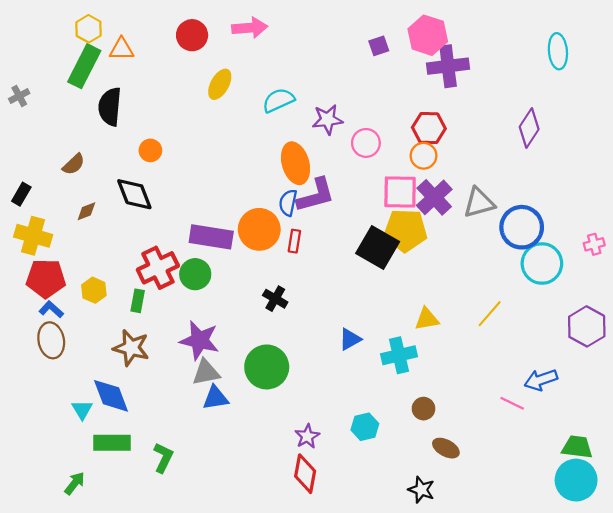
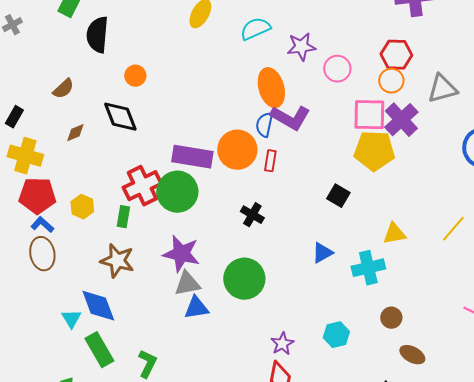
purple L-shape: (316, 195) -> (290, 118), turned 45
gray triangle: (479, 203) -> (442, 89), moved
black square: (378, 247) -> (338, 196), moved, size x0.6
green circle: (195, 274) -> (177, 192), size x1.4
green rectangle: (112, 443) -> (99, 350), turned 60

